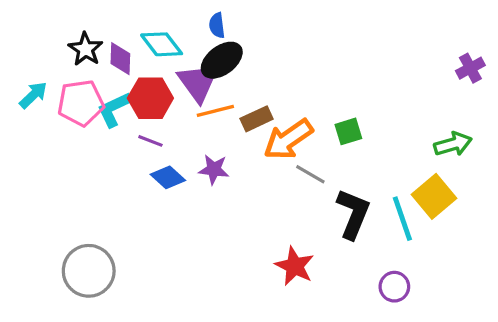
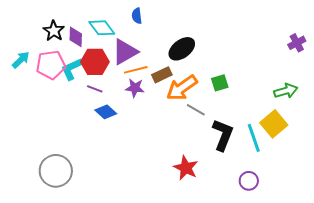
black ellipse: (222, 60) -> (182, 49), moved
purple triangle: (198, 82) -> (125, 52), turned 36
purple star: (214, 169) -> (135, 88), moved

